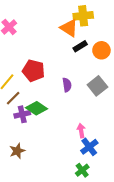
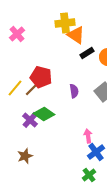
yellow cross: (83, 16) -> (65, 23), moved
brown line: (13, 98) -> (32, 89), moved
purple cross: (22, 114) -> (30, 120), turned -35

